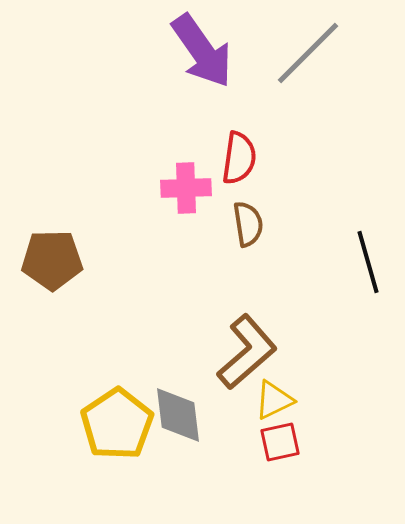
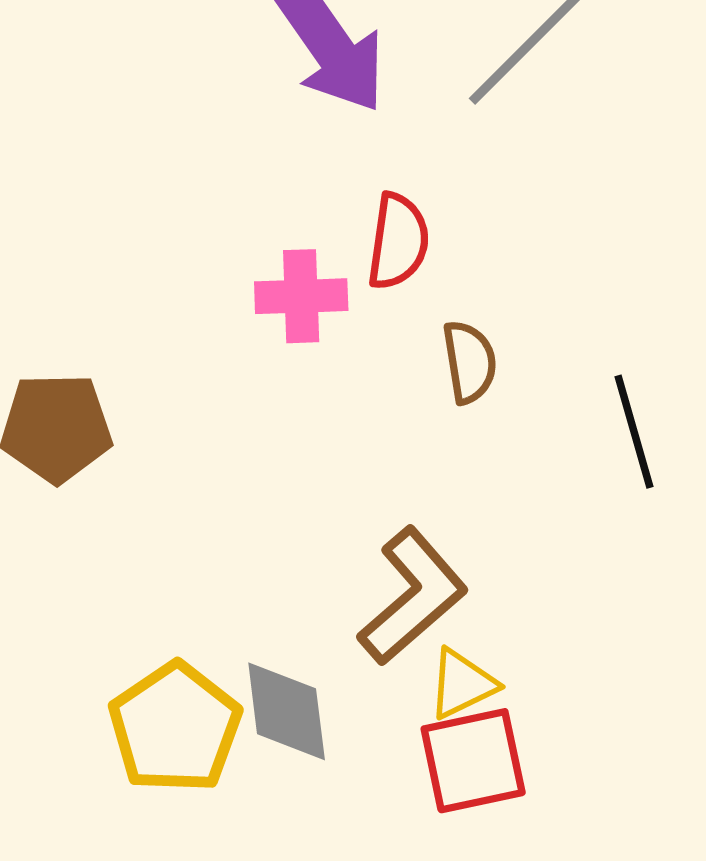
brown semicircle: (248, 224) -> (469, 362), moved
red square: (280, 442) -> (473, 761), size x1.5

